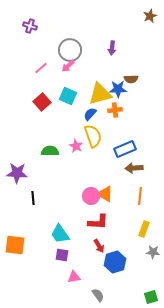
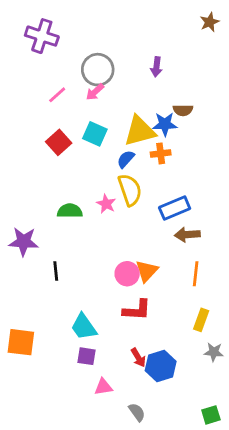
purple cross: (30, 26) -> (42, 36), size x1.6
orange triangle: (105, 194) -> (147, 271), turned 42
black line: (33, 198) -> (56, 271), moved
red arrow: (99, 246) -> (138, 358), moved

